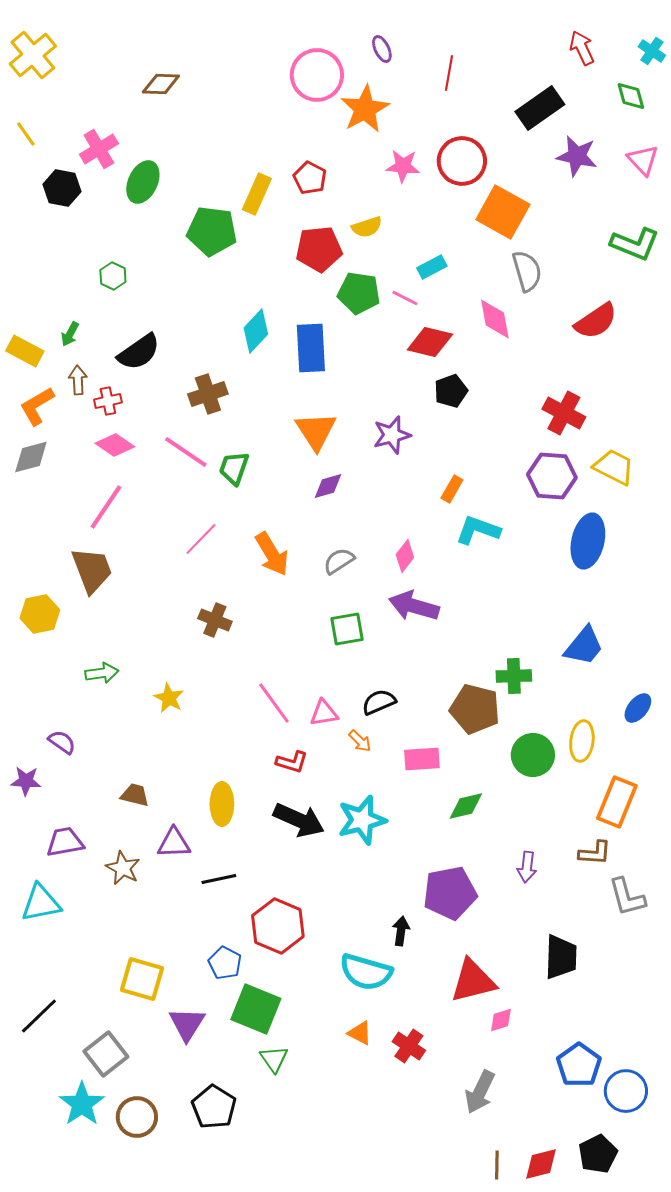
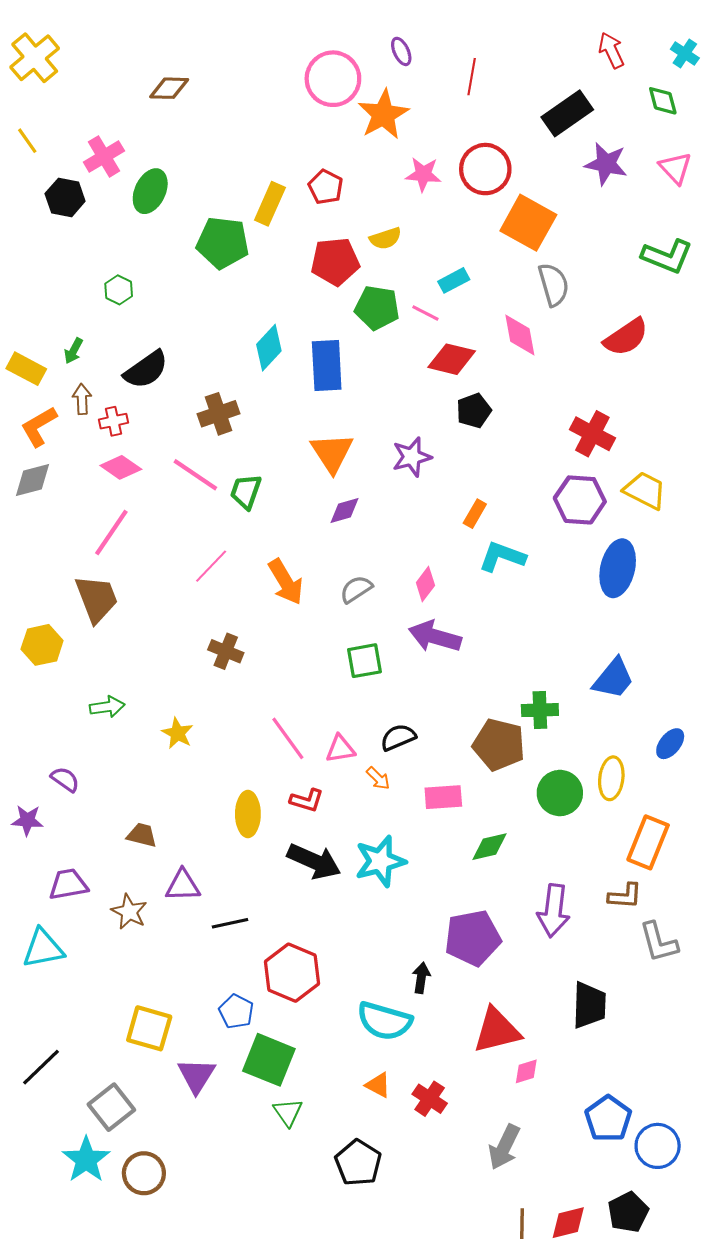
yellow ellipse: (222, 804) -> (248, 814), moved
purple arrow: (527, 867) -> (554, 911), size x1.6
black pentagon: (214, 1107) -> (358, 1163), moved

